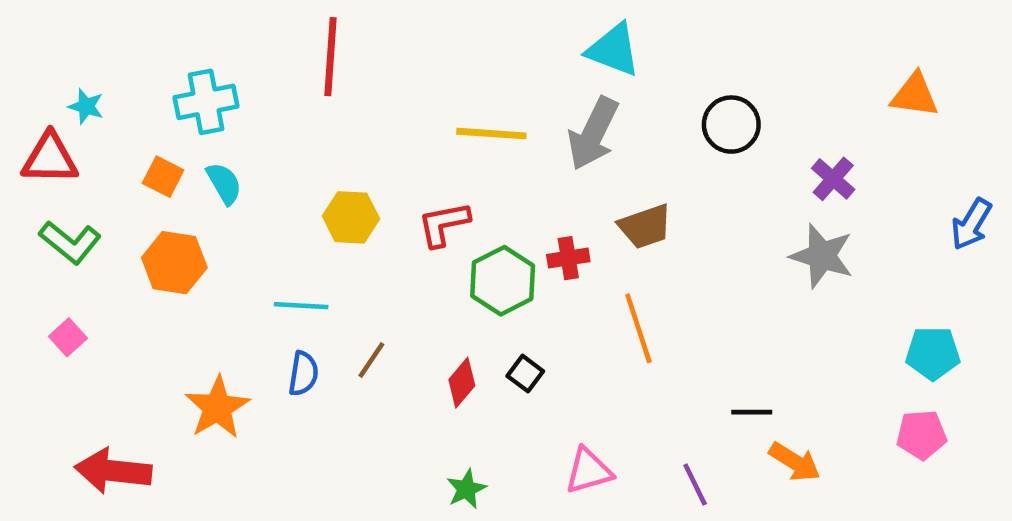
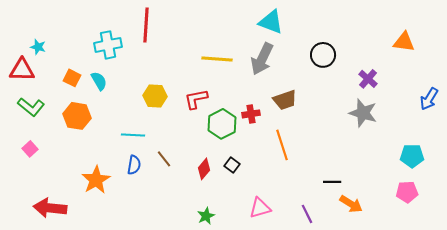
cyan cross: (206, 102) -> (108, 45), moved
brown line: (371, 360) -> (164, 159), turned -72

